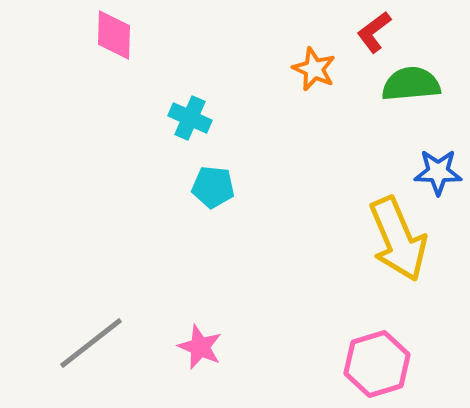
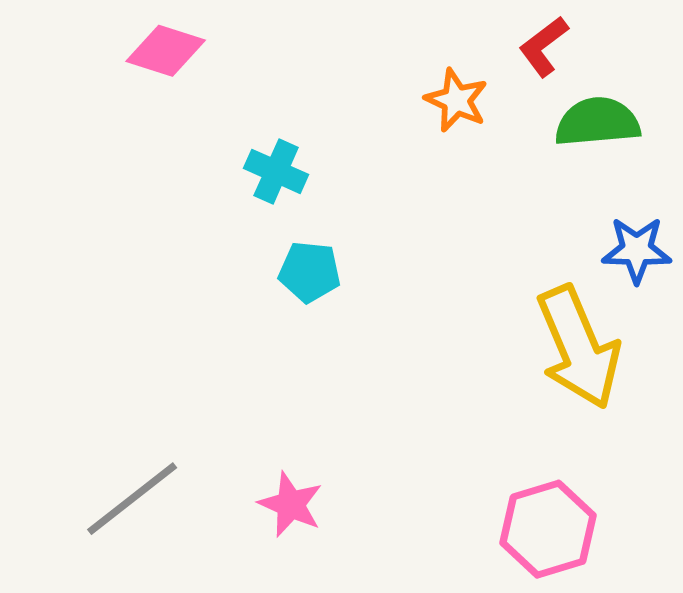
pink diamond: (114, 35) -> (166, 51), turned -74

